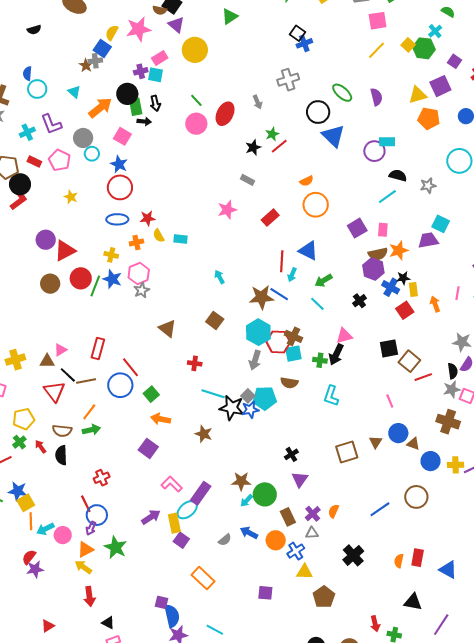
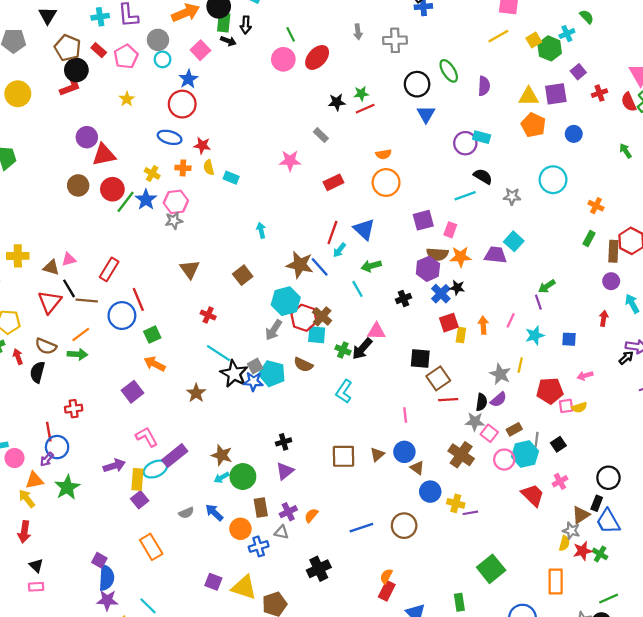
gray arrow: (258, 102) -> (358, 32), moved
blue triangle: (333, 136) -> (426, 114), size x0.7
yellow rectangle: (413, 289) -> (461, 335), moved
orange semicircle: (399, 561) -> (386, 576), moved
yellow triangle: (304, 572) -> (244, 587), moved, size x1.4

